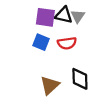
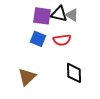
gray triangle: (78, 16) -> (72, 15), turned -32
brown triangle: (50, 85) -> (27, 77), moved

